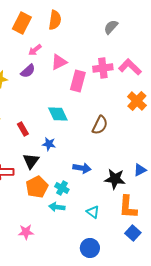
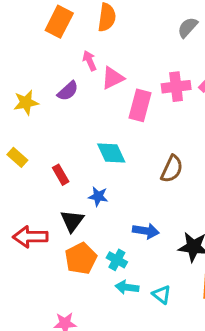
pink arrow: (35, 50) -> (89, 61), moved, turned 104
cyan arrow: (57, 207) -> (127, 287), moved

